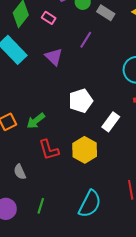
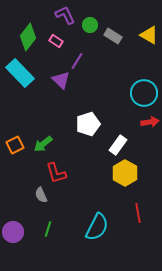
purple line: (86, 40) -> (77, 61), moved
yellow hexagon: (85, 150) -> (125, 173), moved
gray semicircle: (20, 172) -> (41, 195), moved

